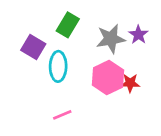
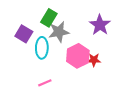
purple star: (138, 35) -> (100, 25), size x1.5
gray star: (111, 39) -> (59, 32), moved

